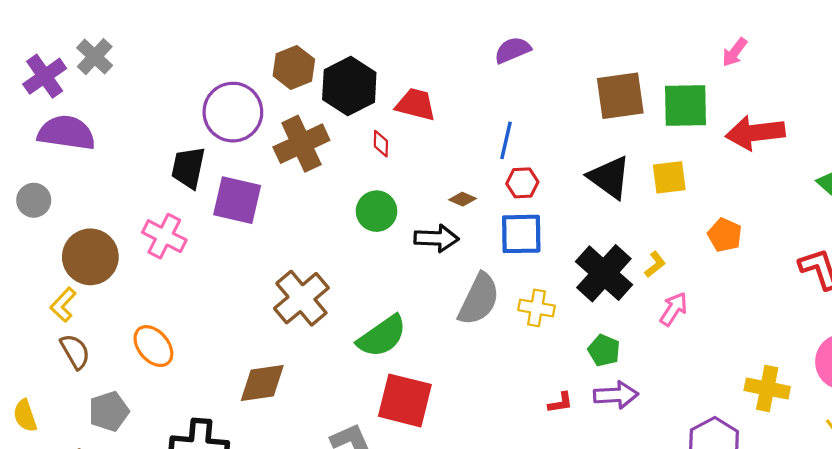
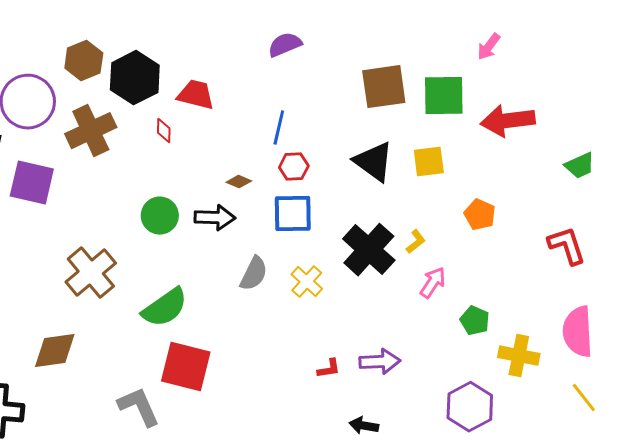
green circle: (377, 211) -> (160, 216), moved
gray semicircle: (479, 299) -> (254, 274), size x0.7
yellow cross: (536, 308) -> (307, 282), turned 32
green pentagon: (604, 350) -> (475, 321), moved

